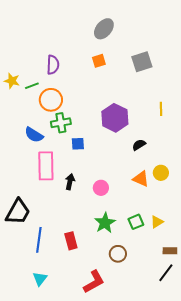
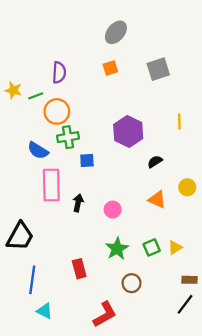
yellow circle: (161, 173) -> (187, 187), moved
blue line: (39, 240) -> (32, 280), moved
cyan triangle: (40, 279) -> (45, 311), turned -42

